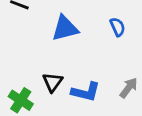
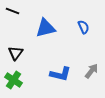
black triangle: (53, 82) -> (16, 53), moved

